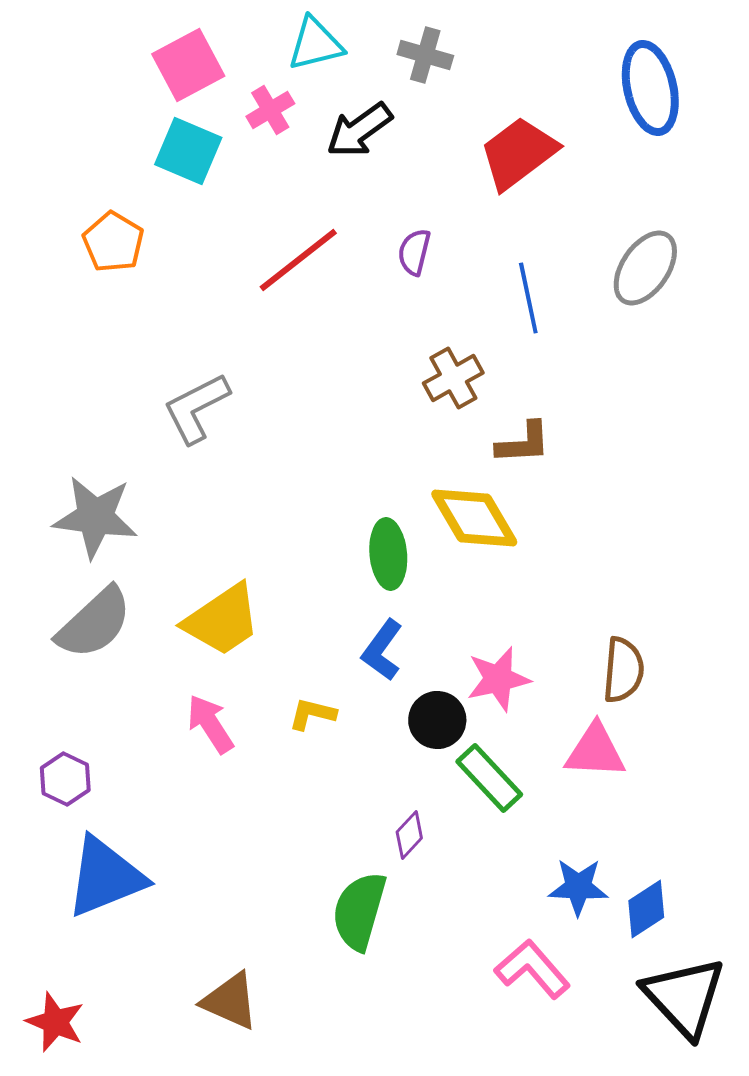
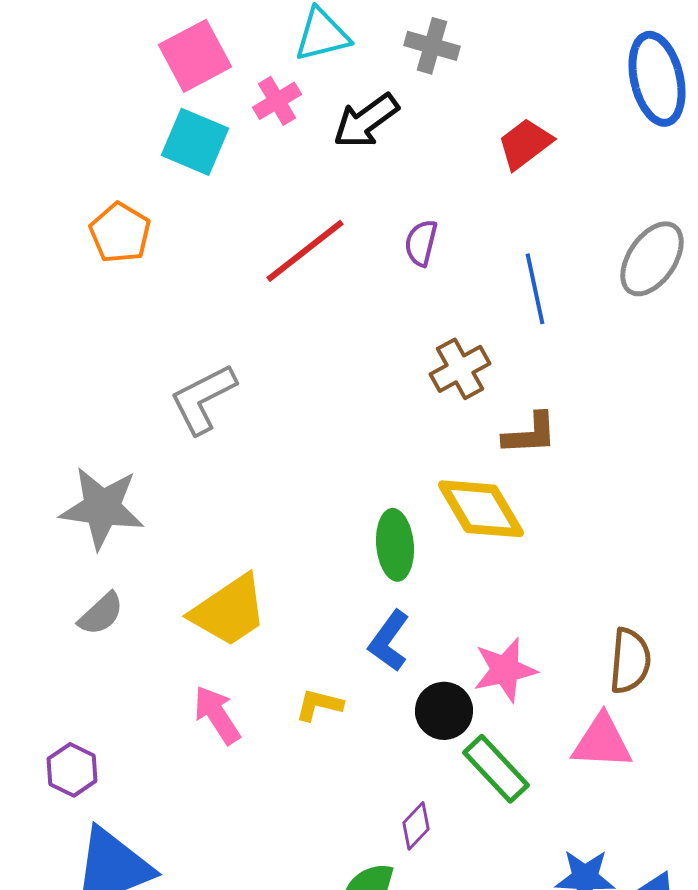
red trapezoid: (518, 153) -> (525, 144), size x0.7
gray semicircle: (94, 623) -> (101, 614), size x0.6

